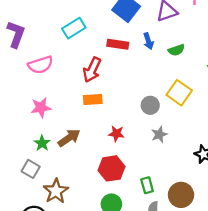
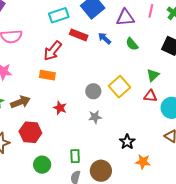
cyan rectangle: (74, 28) -> (59, 15), moved
blue arrow: (148, 41) -> (104, 38), turned 136
green semicircle: (176, 50) -> (132, 44), moved, turned 56
red hexagon: (111, 168) -> (30, 132), moved

